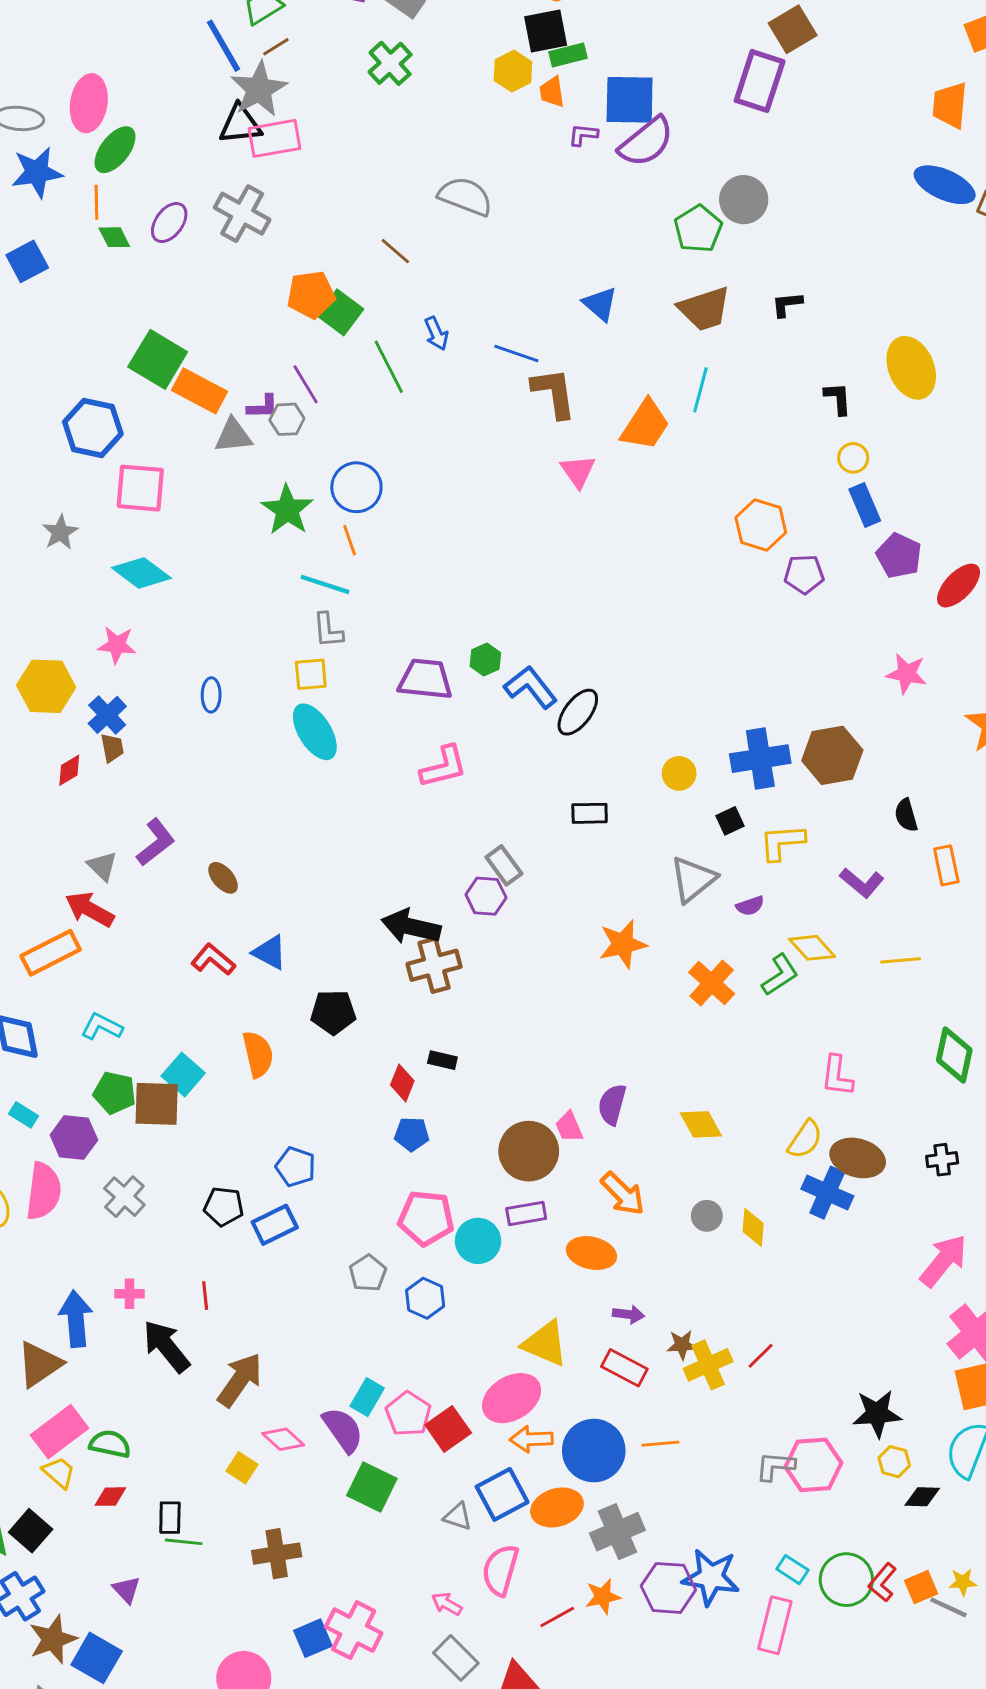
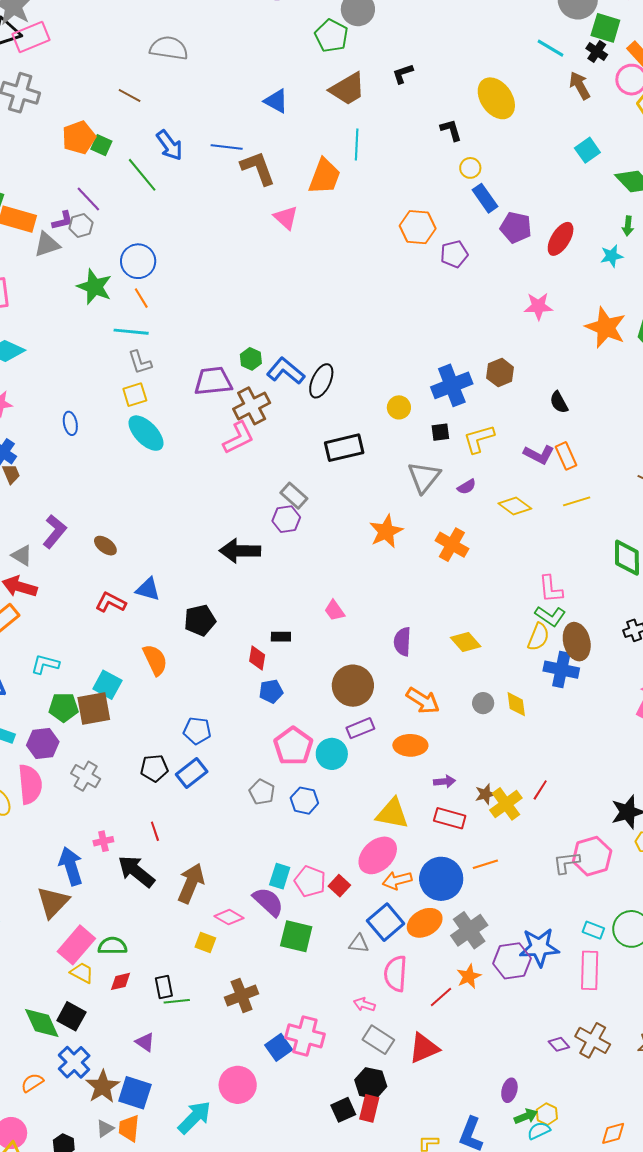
green square: (340, 312) -> (101, 145), size x0.7
blue arrow: (436, 333) -> (169, 145), size x1.4
brown hexagon: (832, 755) -> (500, 373), size x0.7
black rectangle: (590, 813) -> (344, 448), size x1.5
black square: (730, 821) -> (440, 432), turned 30
orange rectangle: (946, 865) -> (566, 456), moved
brown cross: (434, 965) -> (252, 406), moved
green L-shape: (780, 975) -> (550, 616), moved, turned 80
pink trapezoid: (569, 1127) -> (335, 610), moved
brown ellipse: (858, 1158) -> (577, 642), turned 72
pink pentagon: (426, 1218) -> (293, 746), turned -30
red square: (448, 1429) -> (339, 886), size x0.7

